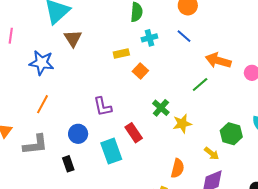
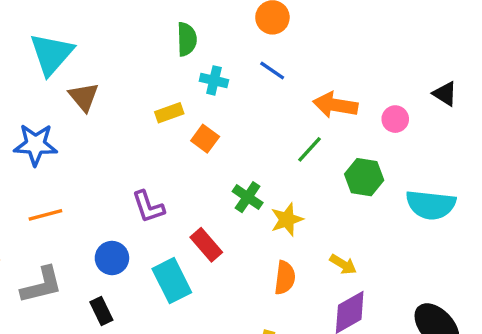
cyan cross: (149, 38) -> (214, 80), turned 35
orange line: (42, 104) -> (45, 215), turned 54
green hexagon: (231, 134) -> (364, 177), moved
orange semicircle: (178, 168) -> (285, 278), moved

